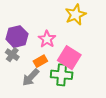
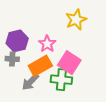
gray cross: (12, 55) -> (12, 59), turned -32
orange rectangle: (40, 61) -> (40, 66), size x1.6

